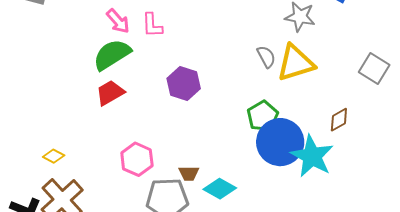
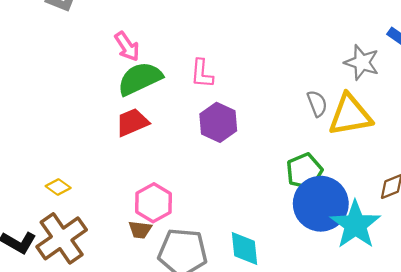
pink arrow: (118, 21) -> (127, 46), moved
pink L-shape: (152, 25) -> (202, 74), moved
brown trapezoid: (189, 173) -> (140, 230), moved
cyan diamond: (220, 189) -> (245, 248), turned 48

